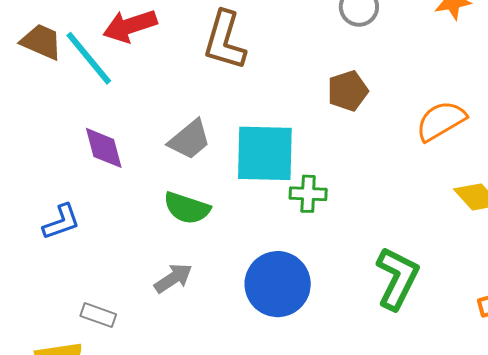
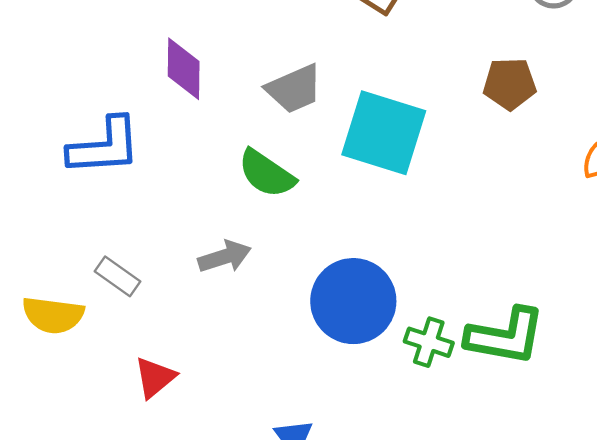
green cross: (308, 194) -> (429, 342), moved
blue L-shape: (61, 222) -> (104, 146), size x1.5
green L-shape: (397, 278) -> (505, 336), turned 58

